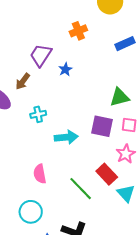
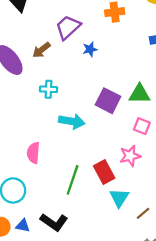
purple square: (102, 126) -> (108, 101), moved
green line: (81, 189) -> (73, 180), turned 48

